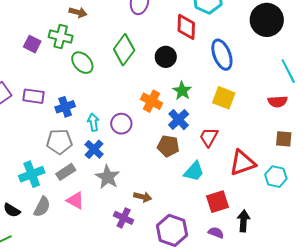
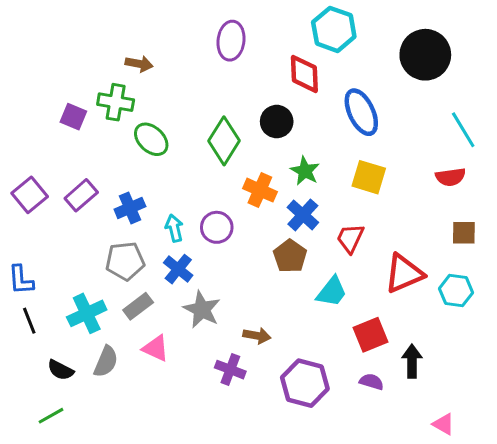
green diamond: (124, 50) -> (224, 141), moved
purple rectangle: (34, 96) -> (81, 195), turned -45
brown pentagon: (168, 146) -> (290, 256), turned 30

